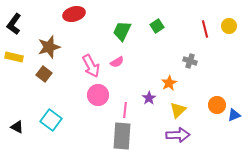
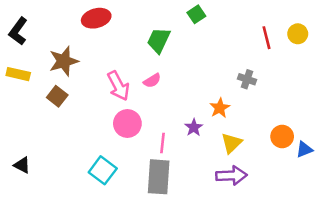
green square: (157, 26) -> (196, 14), moved
cyan square: (51, 120) -> (103, 170), moved

